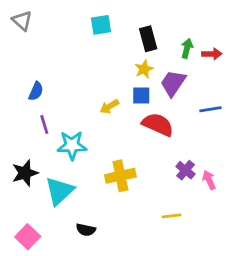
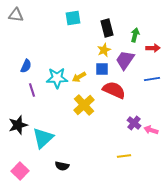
gray triangle: (22, 21) -> (16, 15), turned -35
red arrow: (212, 54) -> (153, 48), moved
cyan star: (72, 145) -> (57, 78), moved
yellow cross: (120, 176) -> (84, 105), moved, turned -30
pink arrow: (209, 180) -> (151, 130), turned -48

